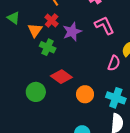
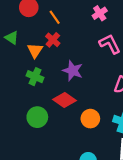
purple star: (72, 32) -> (73, 71), moved, turned -30
green cross: (48, 47) -> (35, 77), moved

